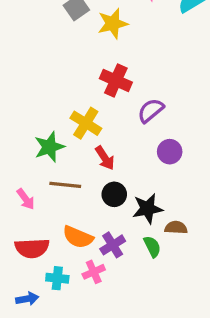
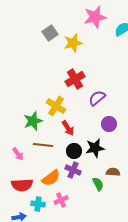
red cross: (116, 80) -> (75, 79), turned 36
black star: (147, 209) -> (95, 148), moved
orange semicircle: (78, 237) -> (51, 178), turned -60
purple cross: (113, 245) -> (73, 170), moved, turned -35

